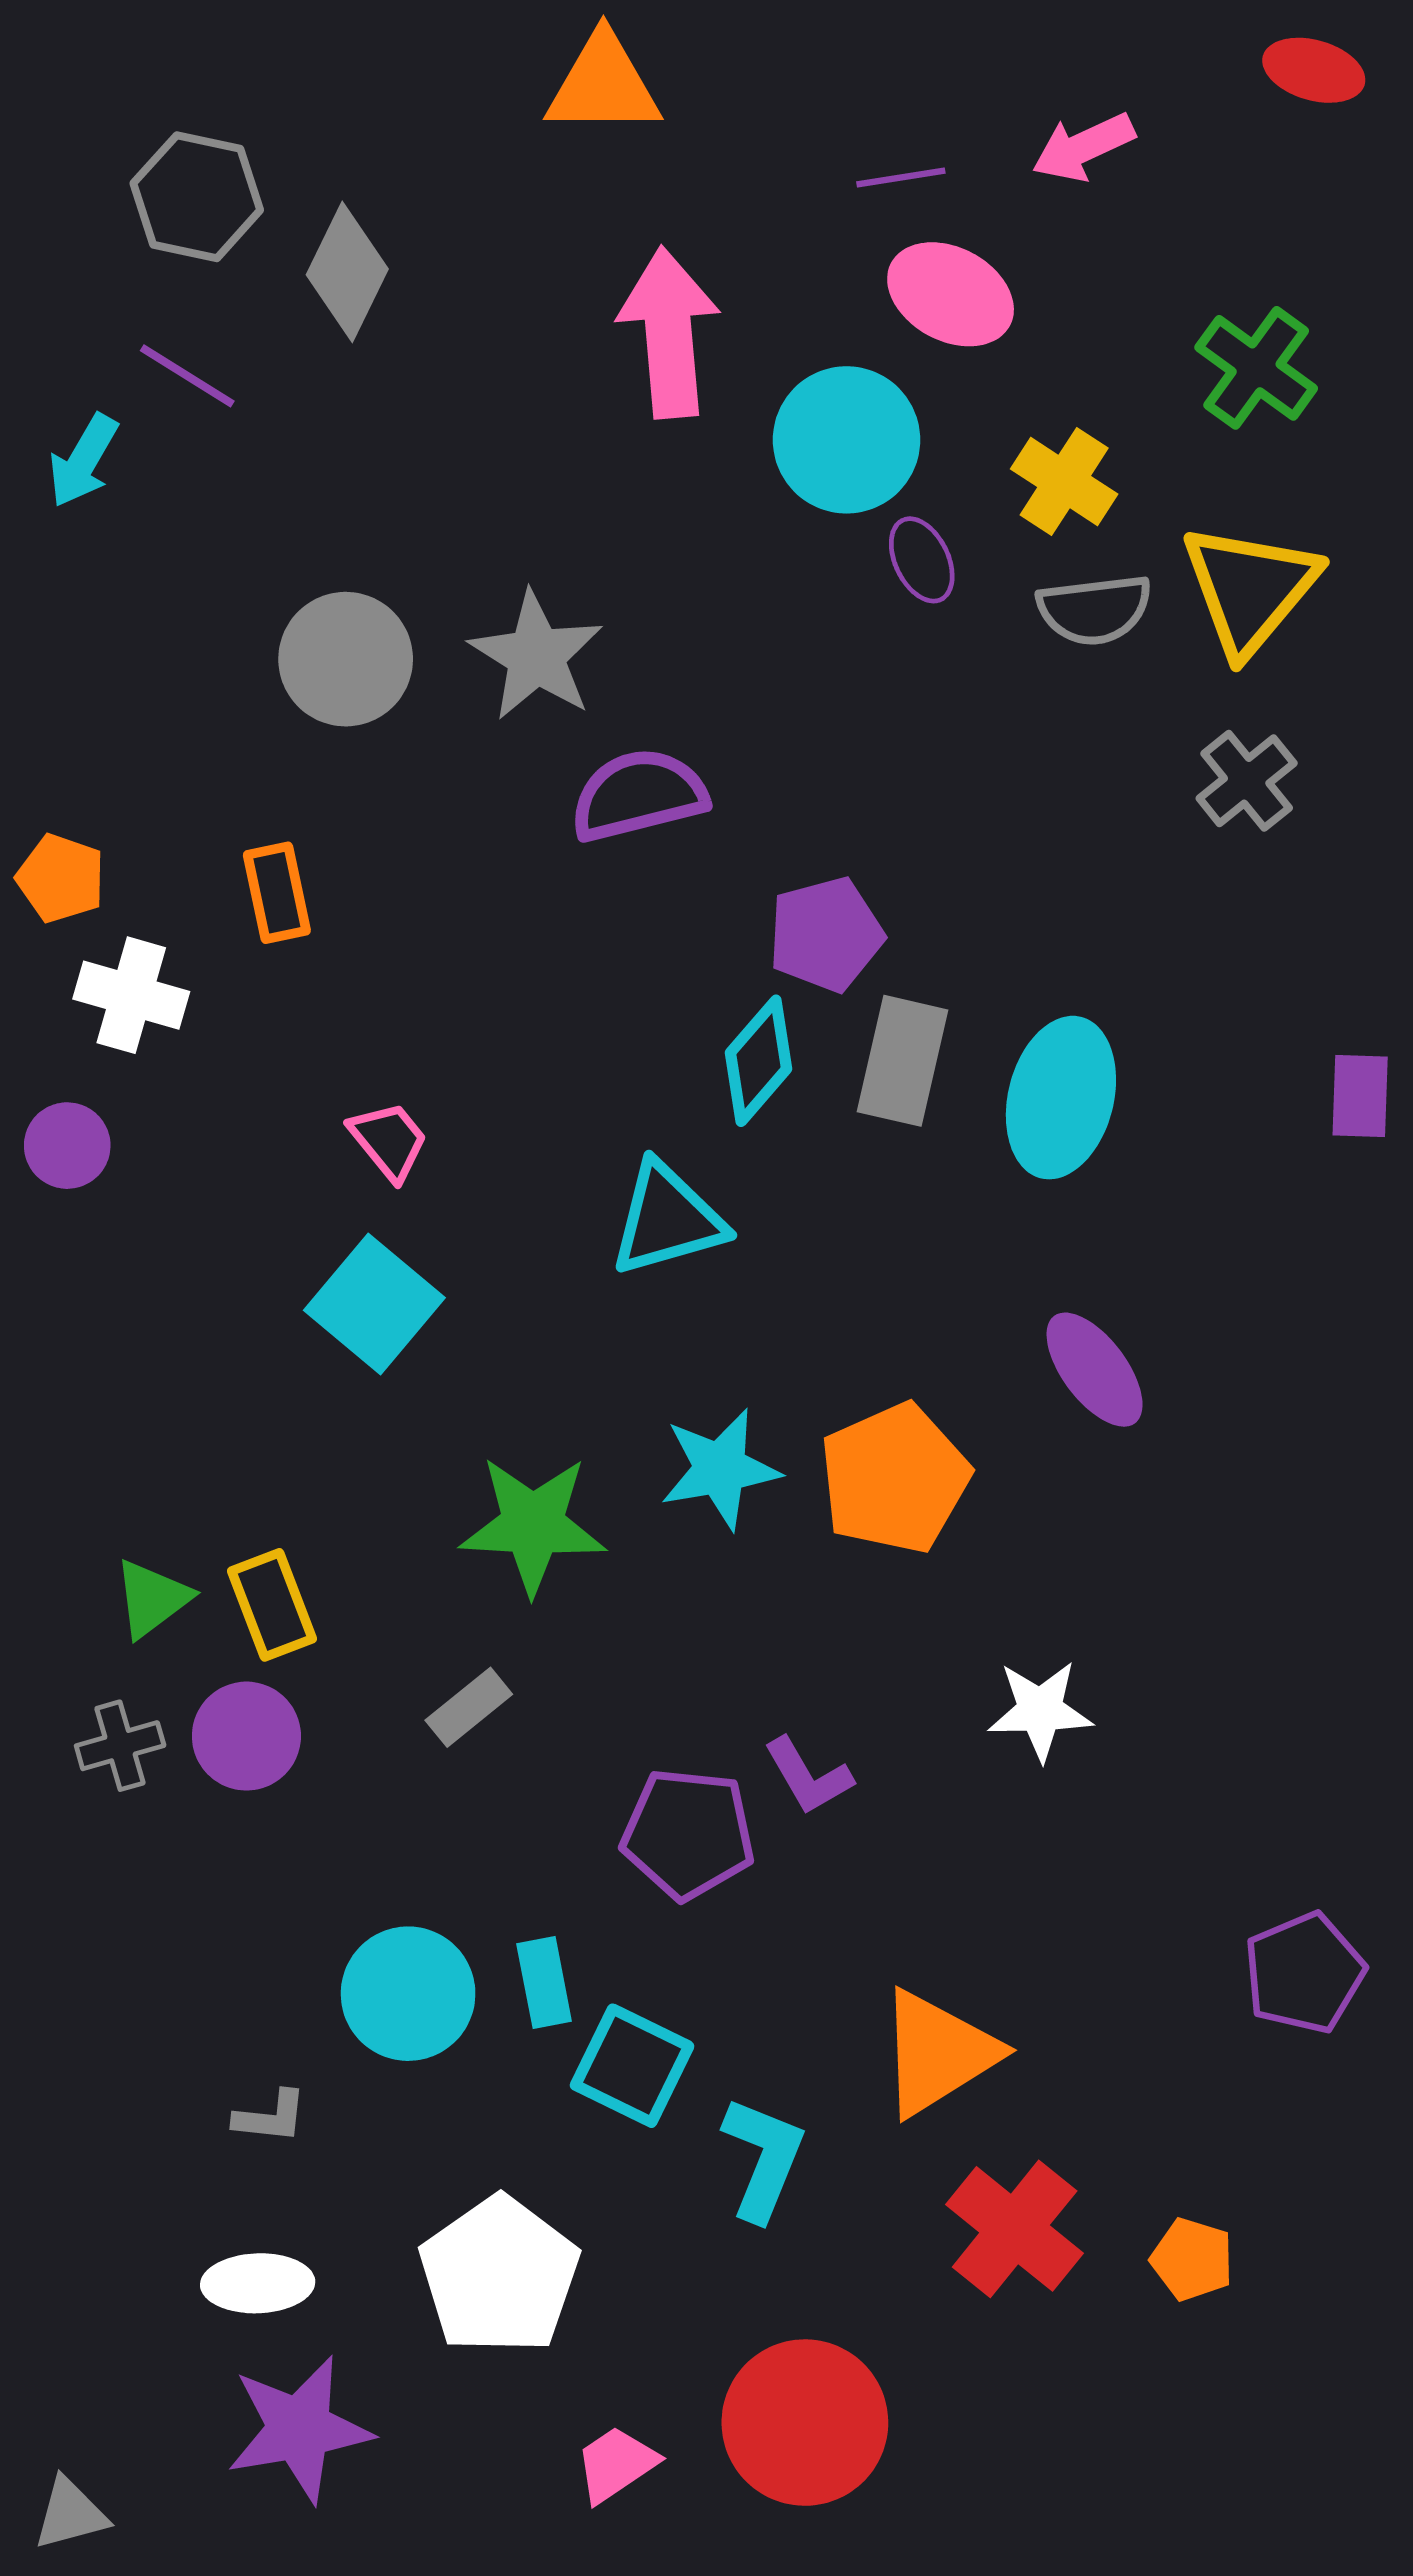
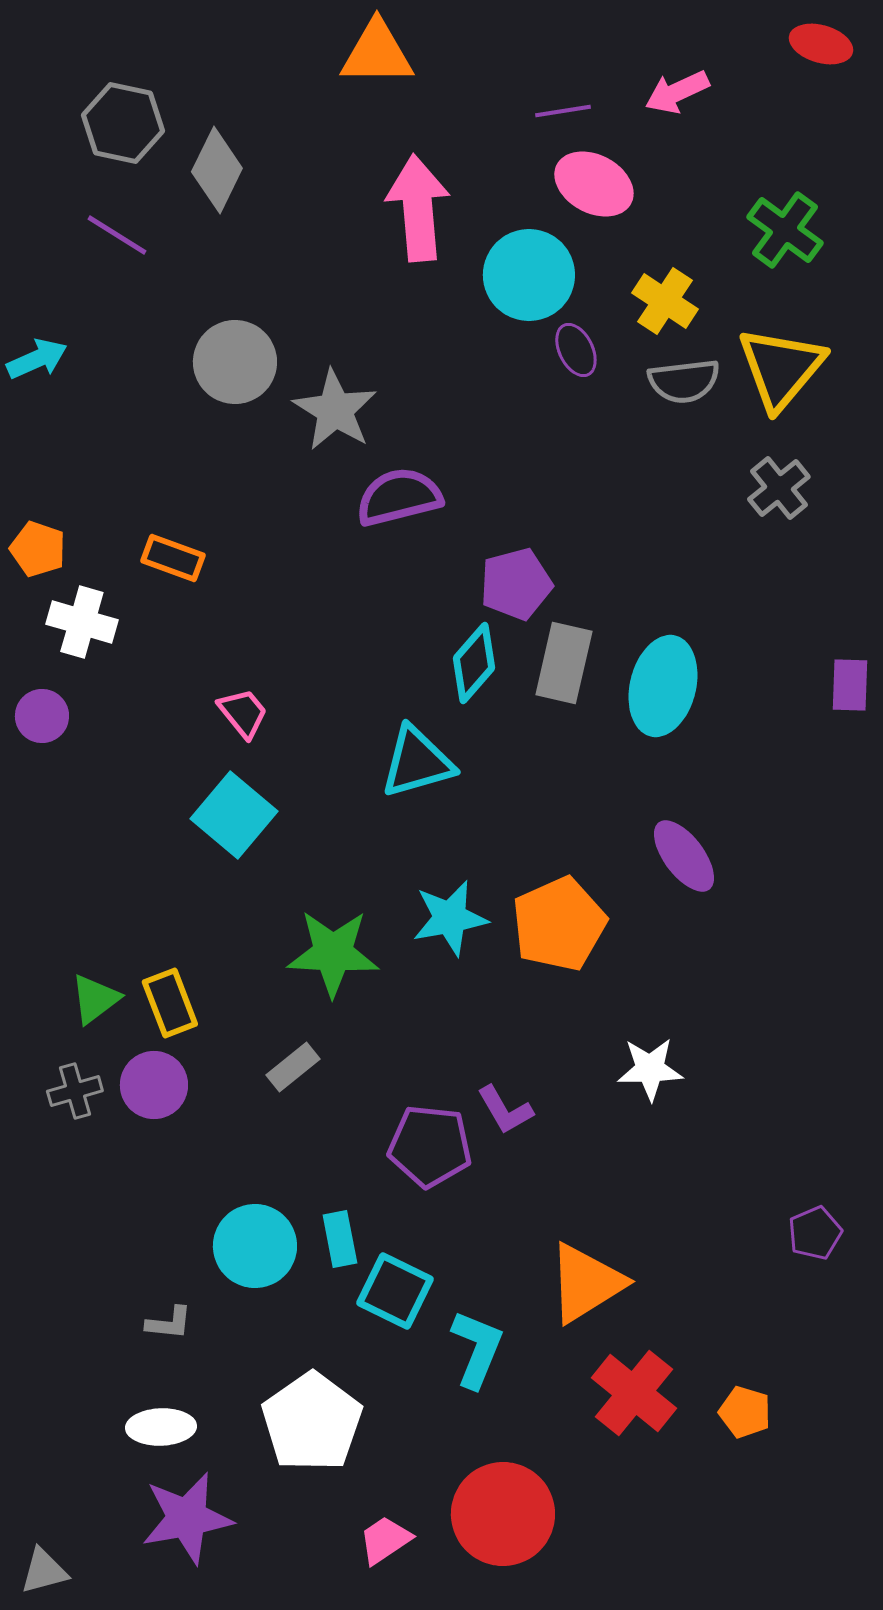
cyan arrow: (83, 461) -> (37, 359), moved, turned -144
gray circle: (346, 659) -> (235, 362), moved
orange rectangle: (277, 893) -> (173, 558), turned -58
purple pentagon: (1304, 1973) -> (815, 1233), size x0.7

